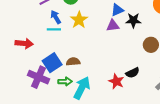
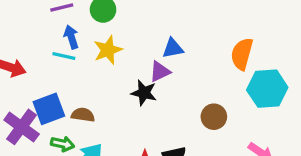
black star: (133, 20) -> (144, 93), moved
purple triangle: (113, 25) -> (160, 72), turned -32

